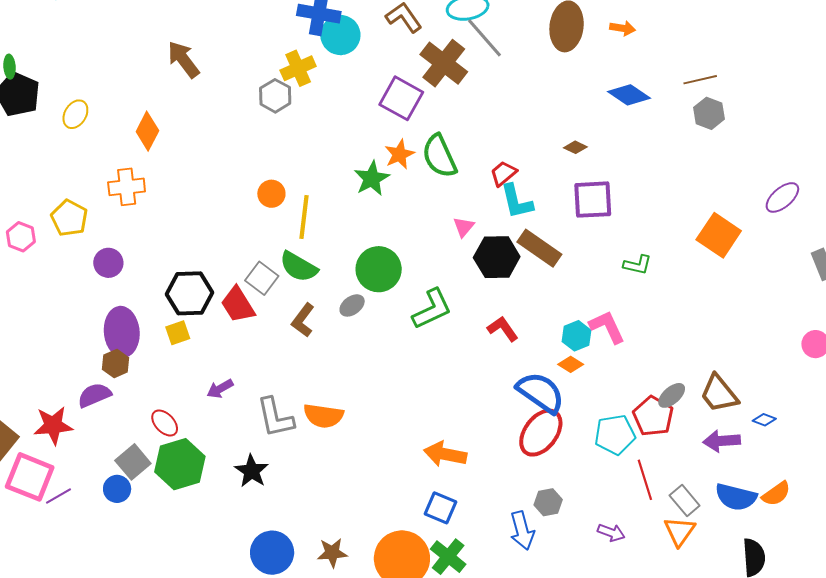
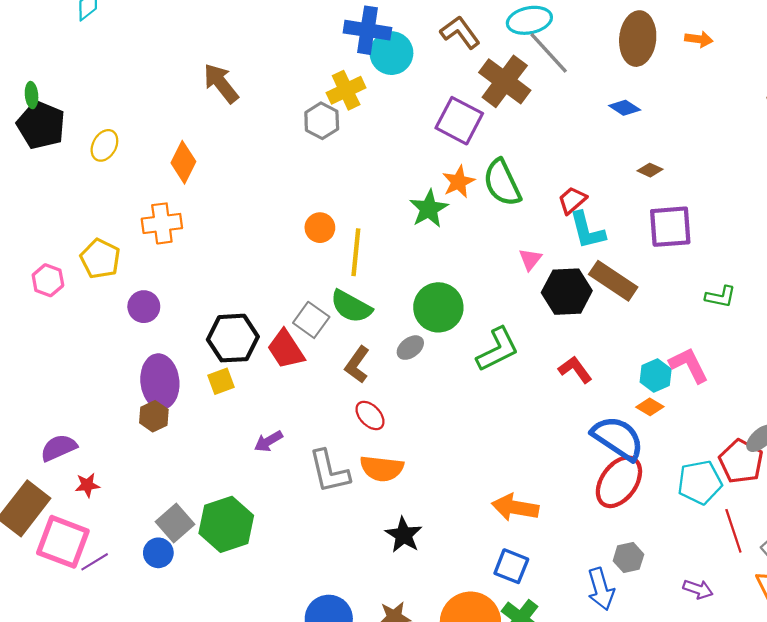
blue diamond: (629, 95) -> (625, 108), moved, size x0.7
purple semicircle: (94, 395) -> (59, 448), moved
red ellipse: (165, 423) -> (370, 415), moved
red star: (53, 425) -> (87, 485), size x0.6
black star: (252, 471) -> (404, 535), moved

